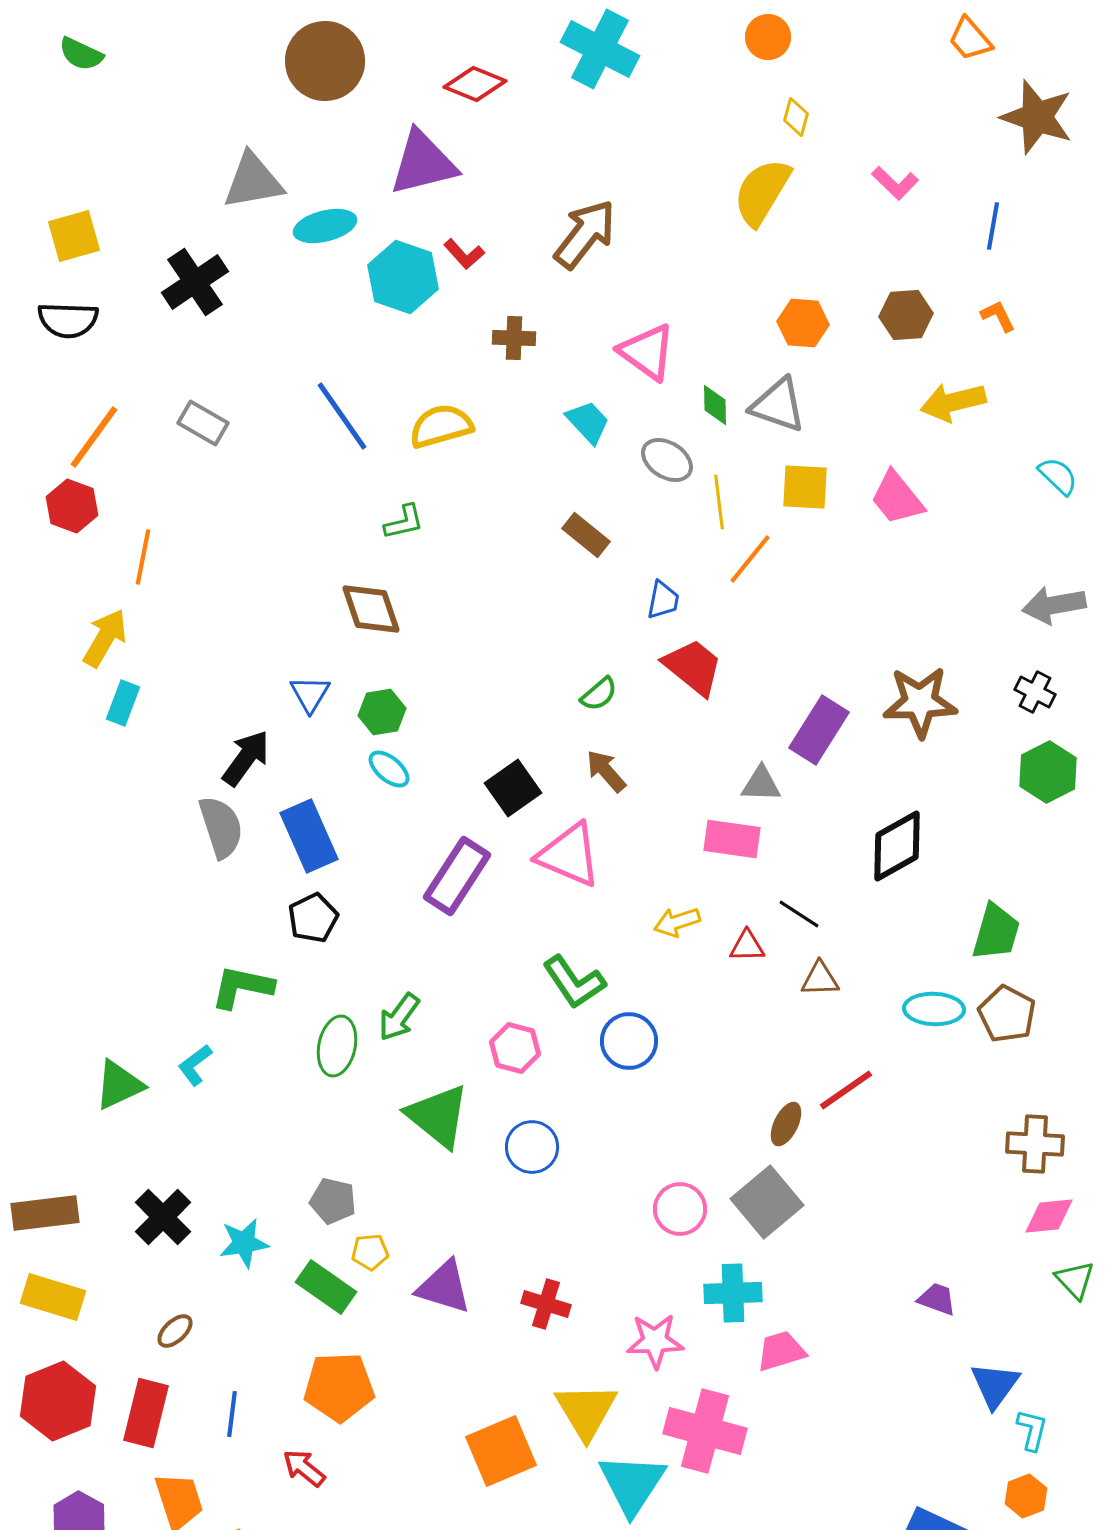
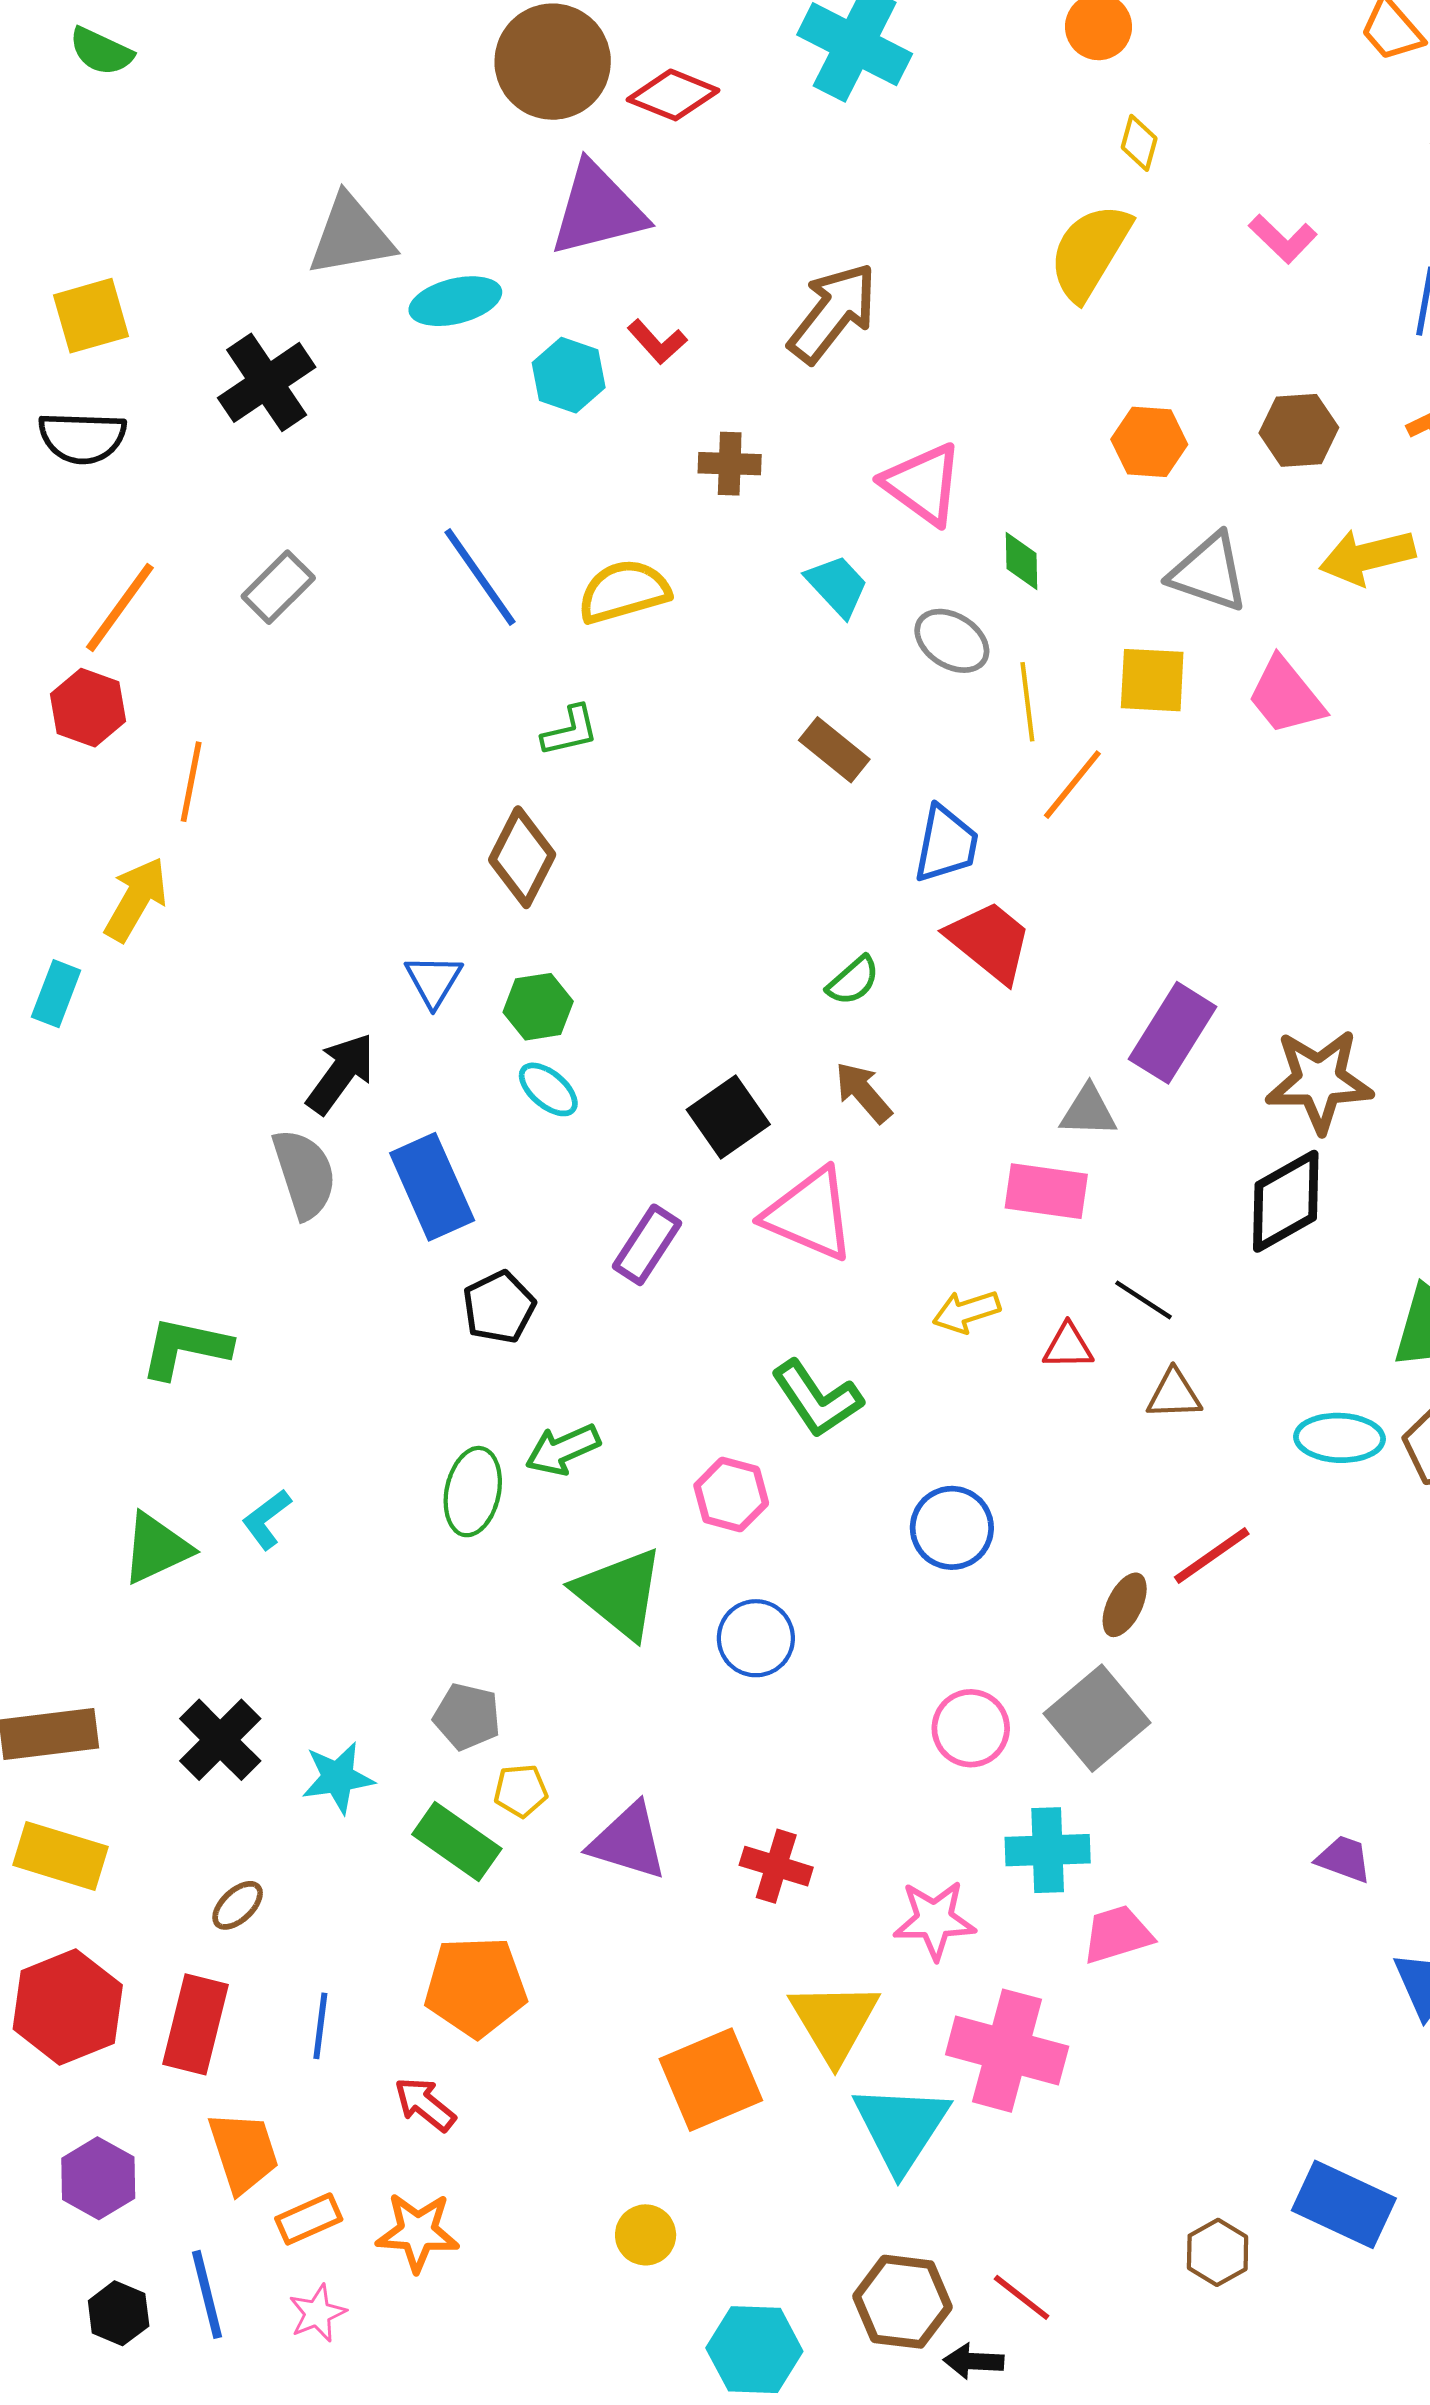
brown circle: (325, 61) -> (553, 62), moved
cyan hexagon: (403, 277) -> (569, 375), size x0.7
gray triangle: (778, 405) -> (1209, 573), moved
gray rectangle: (203, 423) -> (278, 587), turned -75
blue trapezoid: (663, 600) -> (946, 844), size x1.4
brown diamond: (371, 609) -> (522, 857), turned 46
brown star: (920, 702) -> (1319, 1081), moved
cyan rectangle: (123, 703) -> (56, 994), moved
purple rectangle: (457, 876) -> (647, 1245), size x0.7
black pentagon: (313, 918) -> (499, 1307), moved
green L-shape: (242, 987) -> (185, 1348), moved
green arrow: (399, 1017) -> (563, 1449), turned 30
blue circle: (629, 1041) -> (952, 1528), moved

